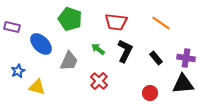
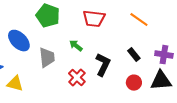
black L-shape: (125, 51) -> (103, 65), moved
gray trapezoid: (69, 61) -> (47, 58), turned -30
red circle: (150, 93) -> (134, 83), moved

